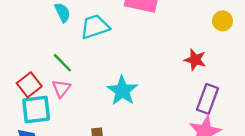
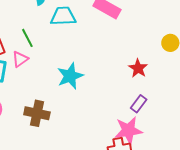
purple rectangle: (207, 99) -> (139, 104), size x0.7

